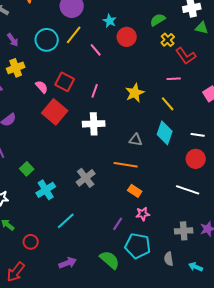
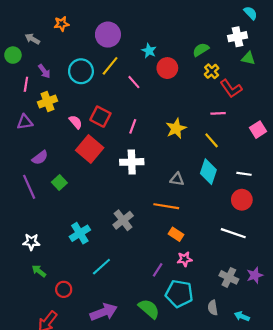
green square: (27, 169) -> (59, 182), moved
gray cross: (184, 231) -> (229, 277), turned 30
purple arrow: (68, 263) -> (104, 312), size x1.4

